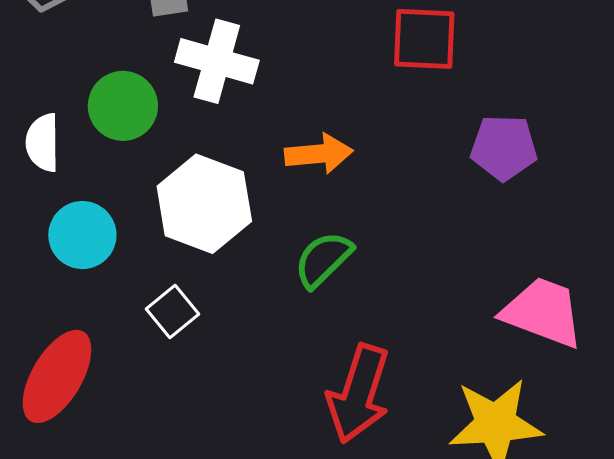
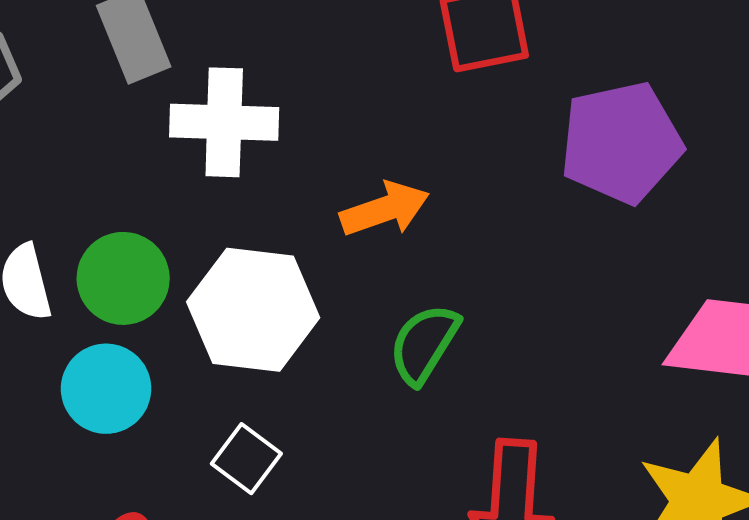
green circle: (123, 106) -> (123, 278), moved
purple pentagon: (504, 148) -> (621, 143), size x1.4

